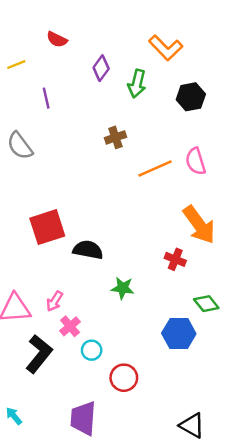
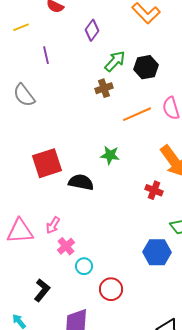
green arrow: (137, 84) -> (115, 61), moved, turned -150
black hexagon: (191, 97) -> (146, 67), moved
green star: (123, 288) -> (110, 155), moved
black L-shape: (39, 354) -> (42, 290), moved, size x0.7

